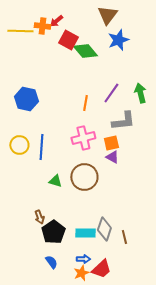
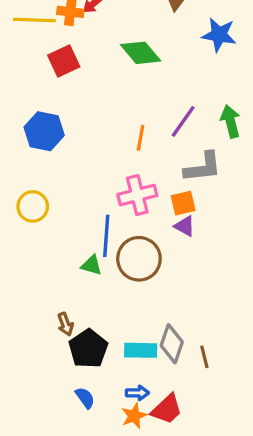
red square: (68, 40) -> (64, 61), moved, turned 36
blue star: (118, 40) -> (219, 35), moved, turned 30
blue line: (41, 147) -> (106, 236), moved

